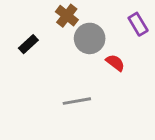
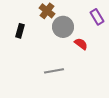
black rectangle: (28, 44) -> (20, 31), turned -32

